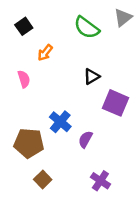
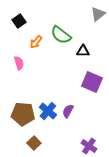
green semicircle: (87, 28) -> (61, 35), moved
black triangle: (92, 77) -> (83, 51), moved, turned 32
blue cross: (60, 122) -> (48, 111), moved
purple cross: (100, 181) -> (89, 146), moved

